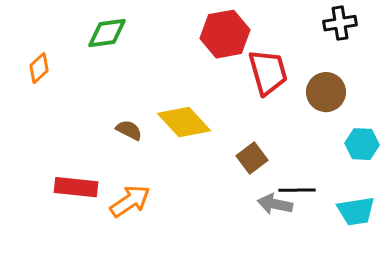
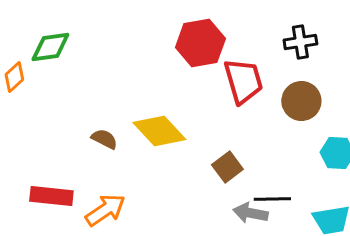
black cross: (340, 23) -> (300, 42), moved
green diamond: (107, 33) -> (50, 47), moved

